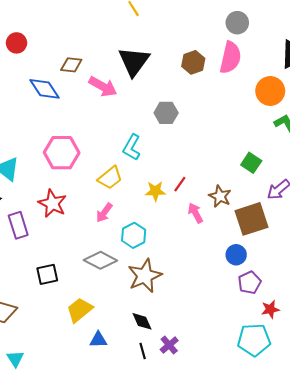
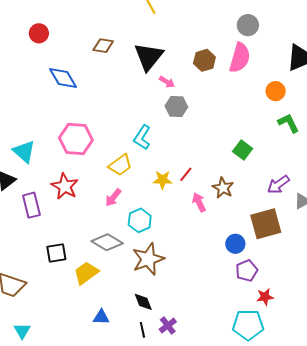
brown diamond: (71, 65) -> (103, 46), moved
pink arrow: (103, 87) -> (167, 82), moved, size x0.6
orange circle: (270, 91) -> (276, 91), size x0.7
green square: (251, 163) -> (243, 150), moved
brown square: (251, 219) -> (266, 224), moved
yellow trapezoid: (80, 310) -> (86, 273), moved

